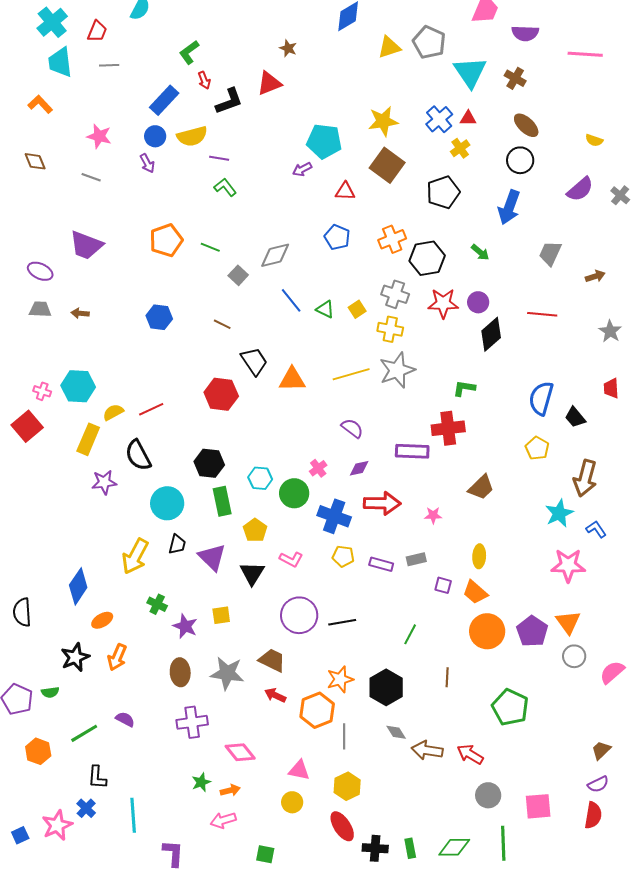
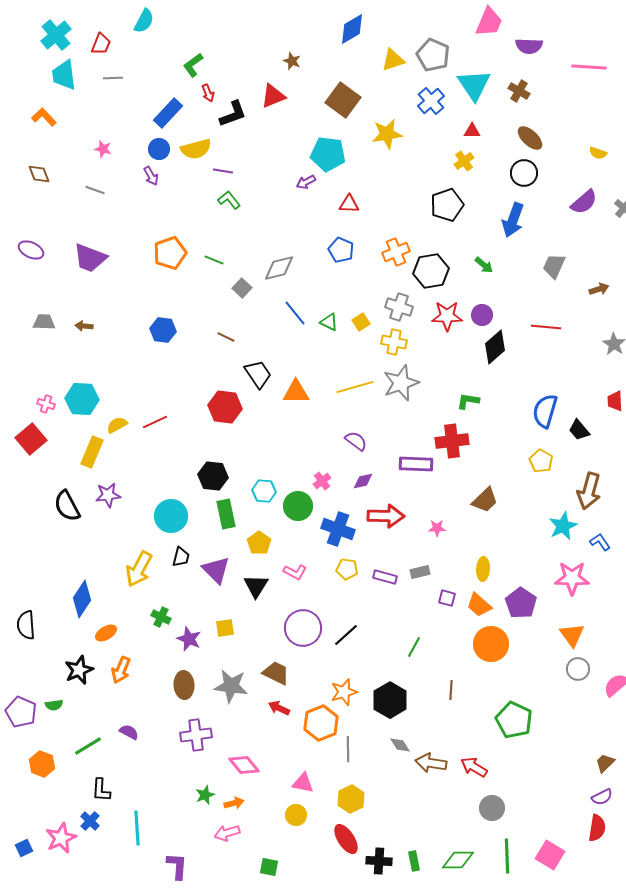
blue cross: (439, 119) -> (431, 101), moved
pink star: (99, 136) -> (103, 149), size x0.7
brown square: (387, 165) -> (343, 100), moved
purple ellipse: (40, 271) -> (31, 250), moved
black semicircle: (138, 455) -> (67, 506), moved
black line: (342, 622) -> (346, 635), turned -32
purple pentagon: (532, 631) -> (521, 603), moved
pink square: (538, 806) -> (550, 855), moved, turned 36

